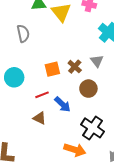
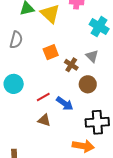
gray semicircle: (23, 33) -> (16, 40), turned 36
orange square: (52, 69) -> (51, 52), moved
black cross: (93, 128) -> (97, 122), turned -30

